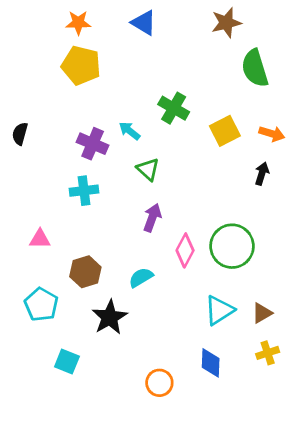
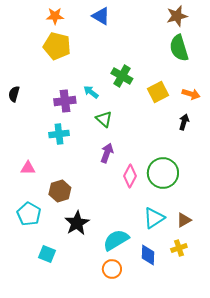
brown star: (226, 23) -> (177, 16), moved
purple cross: (93, 144) -> (65, 101), turned -30
cyan semicircle: (141, 277) -> (116, 240), moved, size x1.5
yellow cross: (268, 353) -> (179, 248), moved

